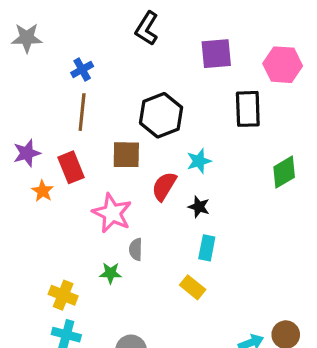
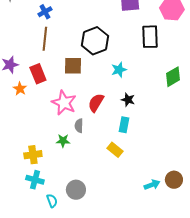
red semicircle: (164, 186) -> (96, 103), moved
black star: (199, 207) -> (128, 100), moved
yellow cross: (63, 295) -> (33, 155), turned -30

